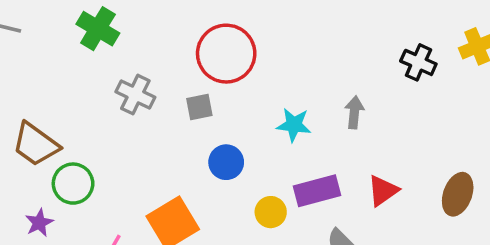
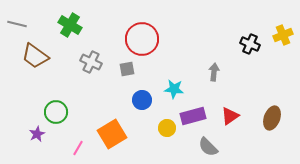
cyan star: (294, 125) -> (174, 89), moved
brown trapezoid: (36, 144) -> (35, 56), moved

